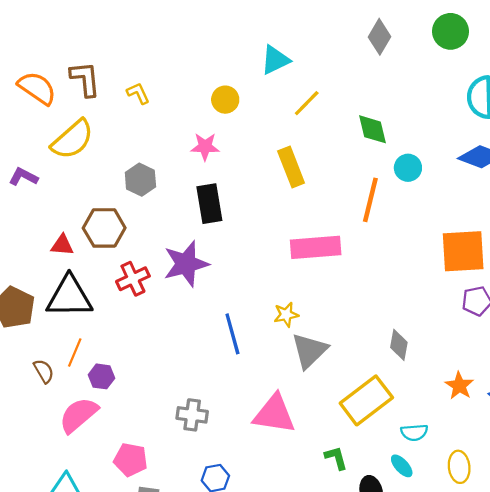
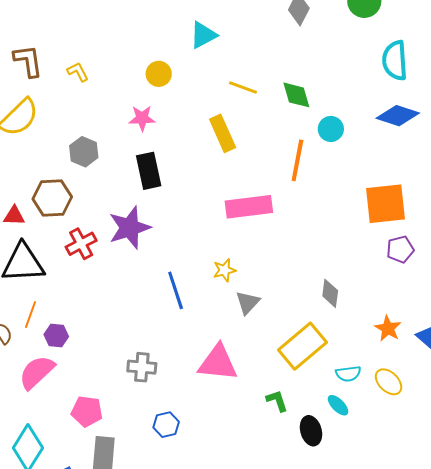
yellow line: (307, 103) -> (243, 88), moved, turned 68
gray triangle: (309, 351) -> (248, 303), size x0.7
yellow ellipse: (459, 467) -> (389, 382), moved, turned -36

